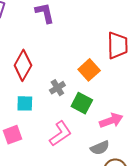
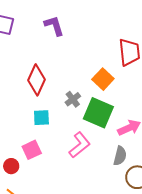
green square: (82, 103) -> (98, 113), size x1.4
gray semicircle: (100, 148) -> (120, 156), turned -48

